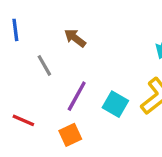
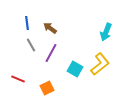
blue line: (15, 30) -> (27, 23), moved
purple line: (77, 96) -> (51, 53), moved

